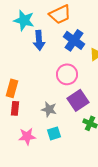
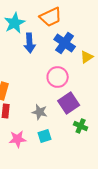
cyan star: (24, 20) -> (15, 23), turned 30

